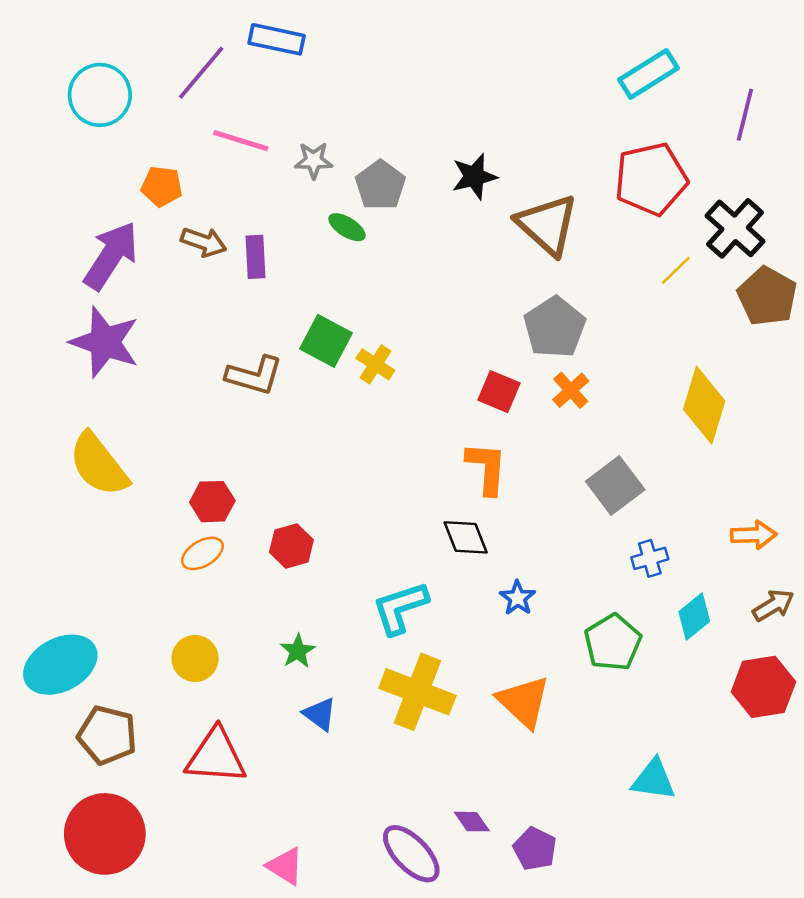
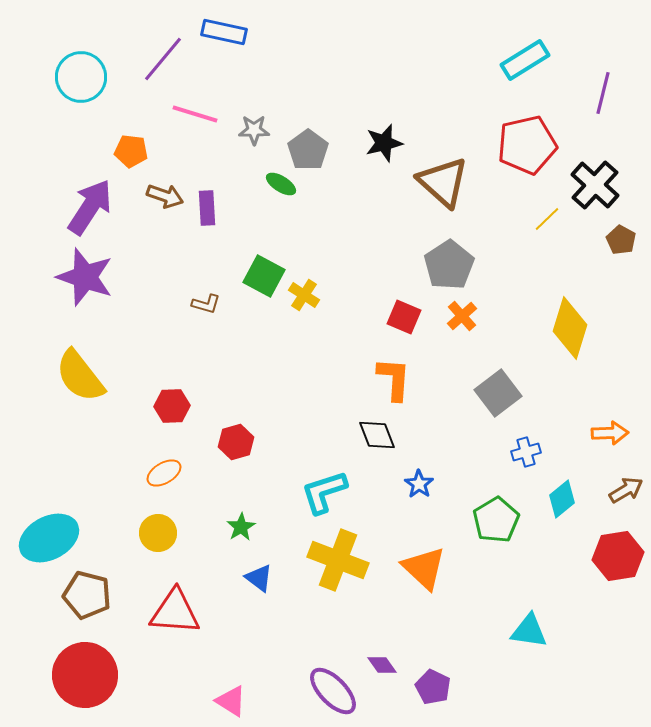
brown pentagon: (767, 296) -> (621, 240), size x0.6
brown L-shape: (254, 375) -> (206, 304), size x0.6
orange ellipse: (202, 553) -> (164, 473), moved

